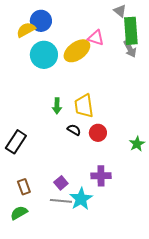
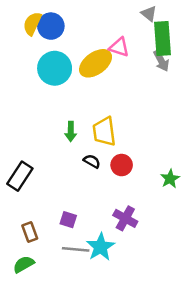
yellow semicircle: (26, 30) -> (32, 24), moved, turned -36
purple cross: (101, 176) -> (125, 218), turned 30
purple square: (61, 183) -> (68, 220), moved, turned -32

